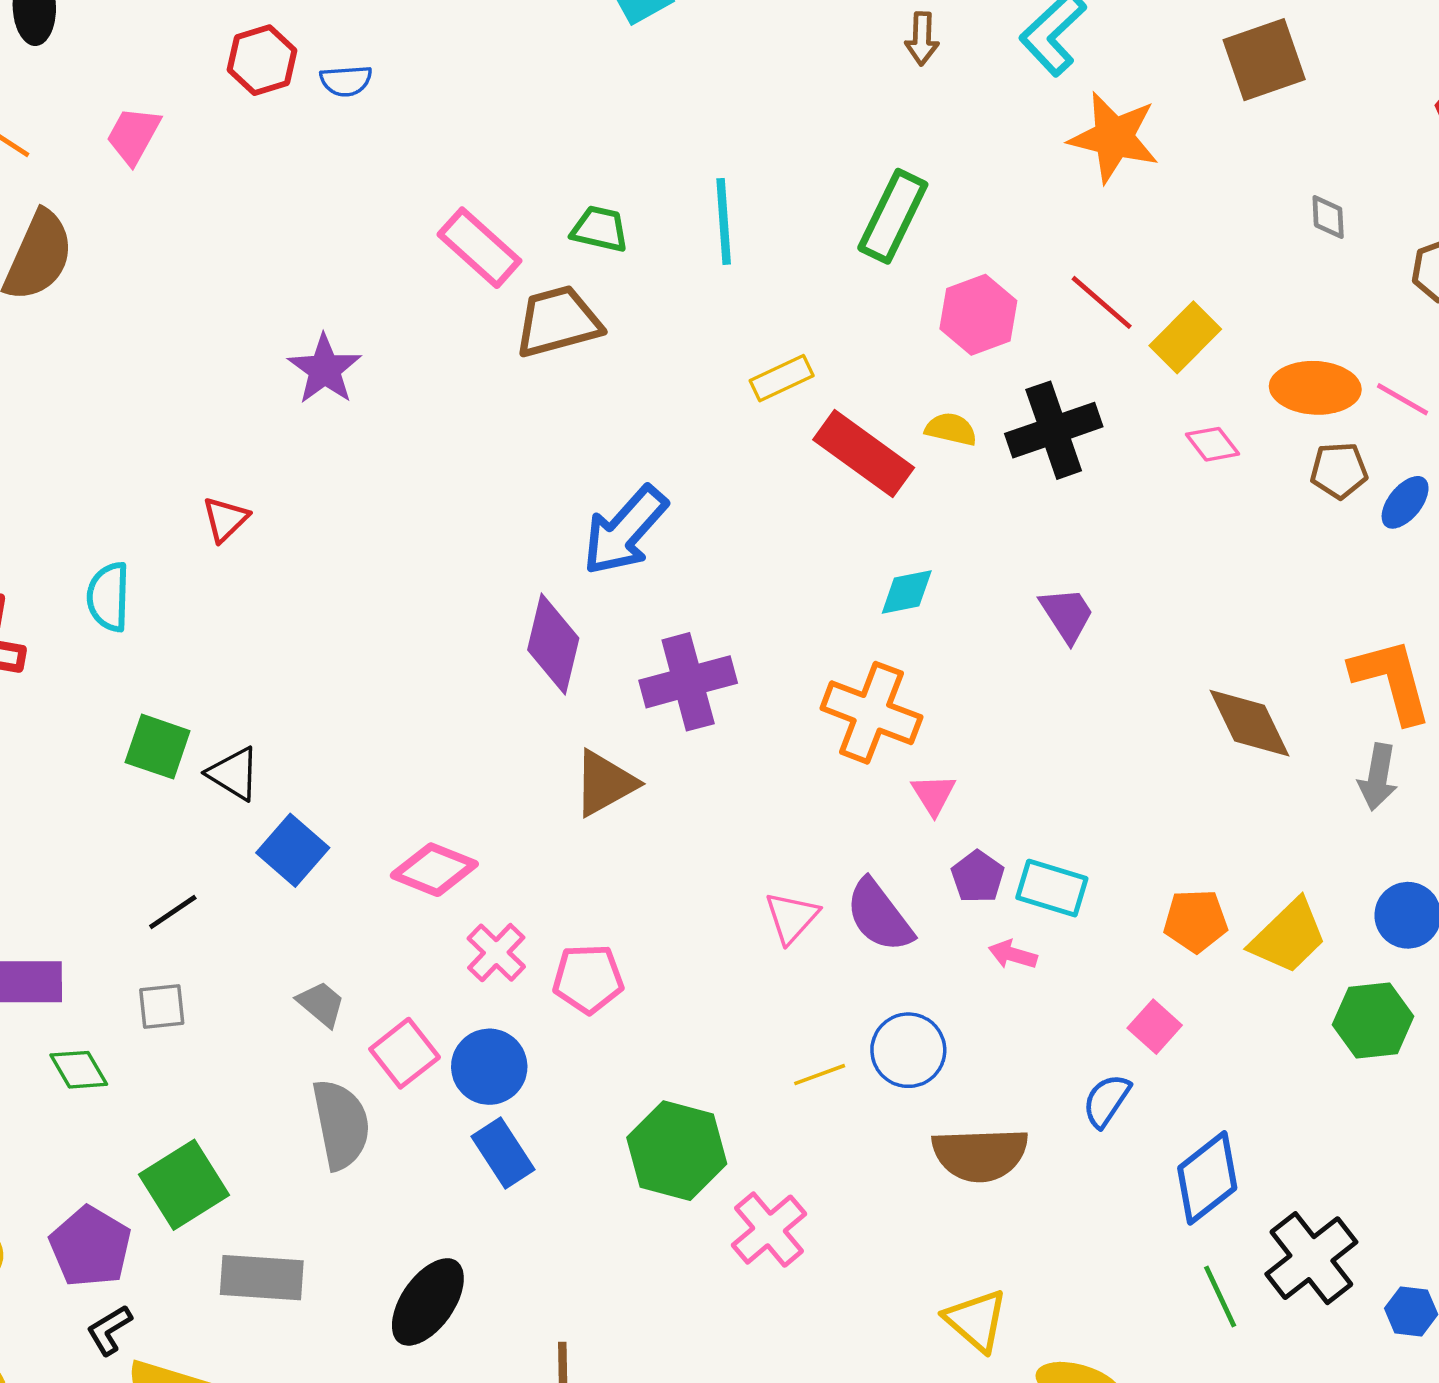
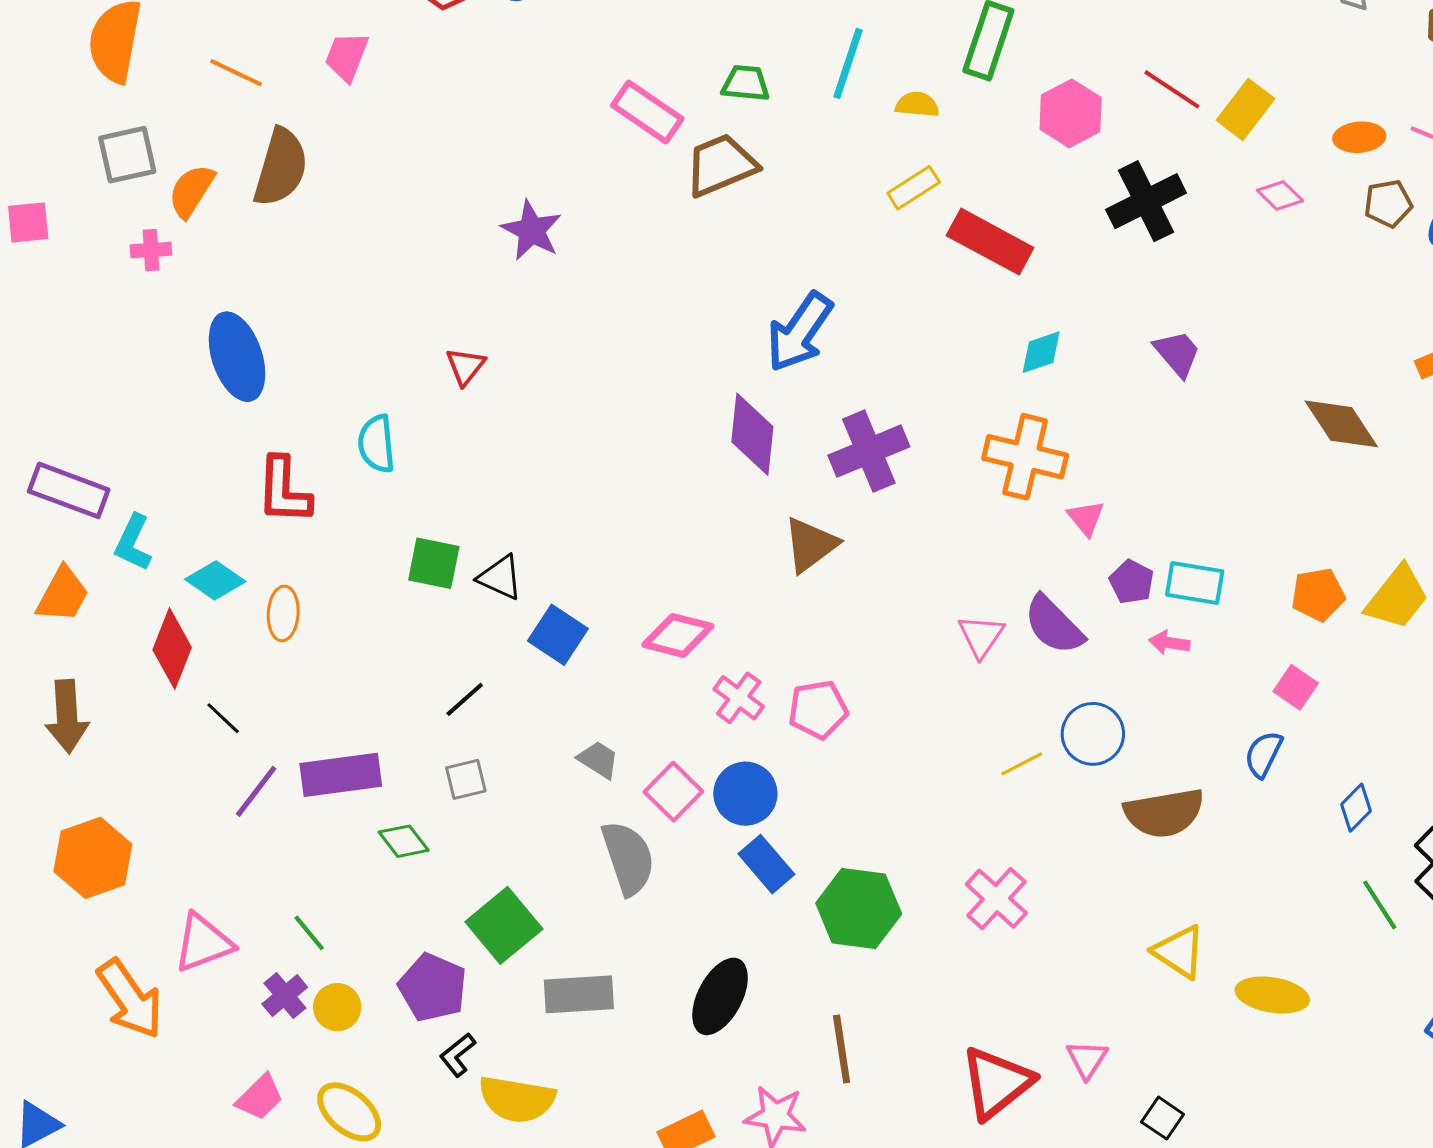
cyan line: (724, 221) -> (848, 63), turned 30
orange ellipse: (1315, 388) -> (1359, 137), size x0.7
yellow semicircle: (951, 429) -> (917, 105), moved
green hexagon: (677, 1151) -> (859, 909), moved
blue diamond: (1207, 1178) -> (1356, 808), size x0.6

